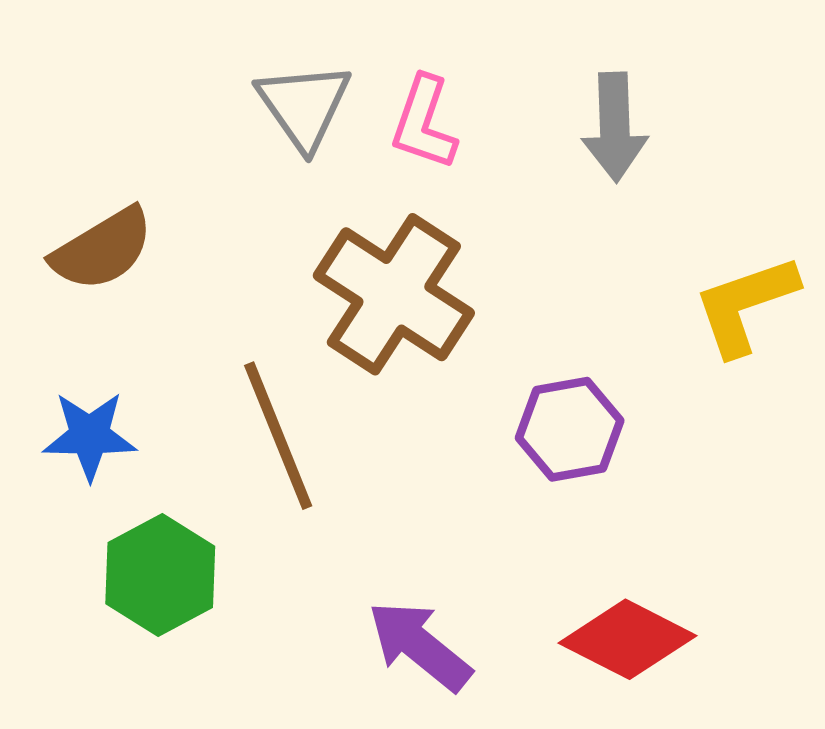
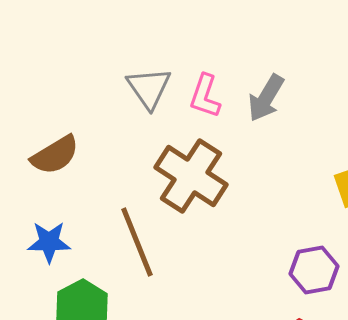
gray arrow: (615, 127) -> (266, 98), moved, turned 33
purple hexagon: (570, 429) -> (314, 270), moved

